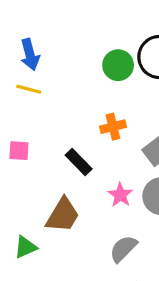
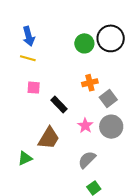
orange cross: (113, 127) -> (90, 83), moved
pink square: (19, 151) -> (34, 88), moved

